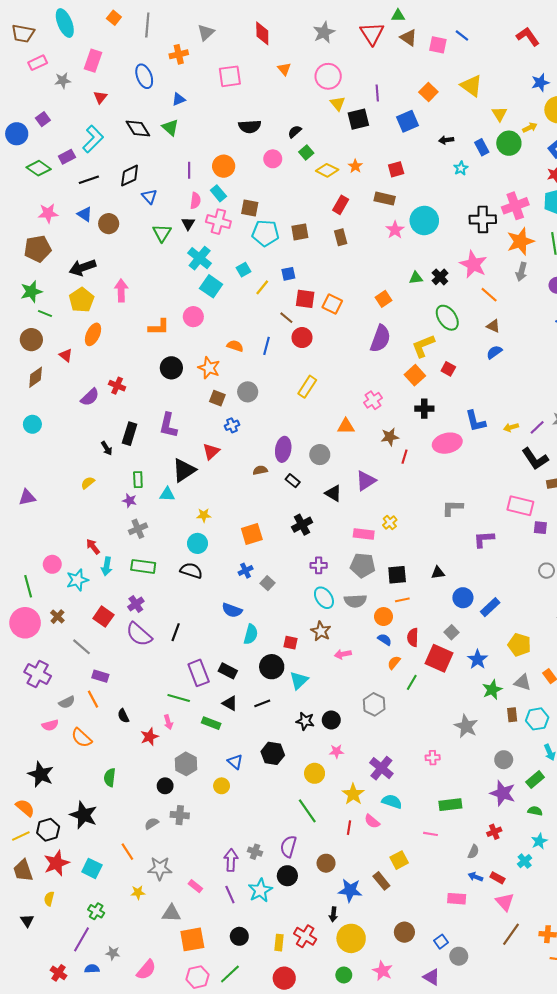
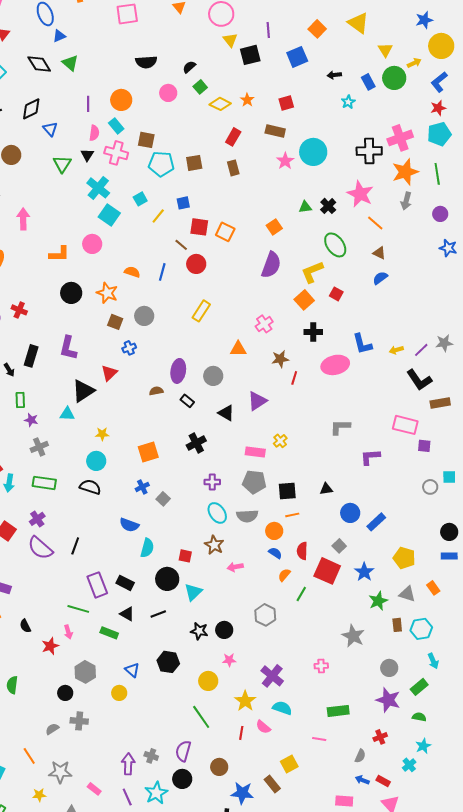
blue triangle: (179, 99) -> (59, 36), moved
green rectangle: (138, 480) -> (20, 400), moved

